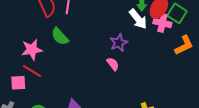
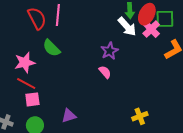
green square: (177, 13) -> (165, 19), turned -30
pink cross: (162, 23) -> (151, 29), turned 36
pink square: (18, 83) -> (32, 99), moved

